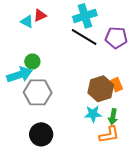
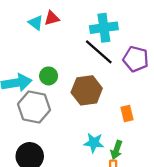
green circle: (32, 62) -> (49, 76), moved
brown hexagon: (101, 89) -> (87, 90), moved

